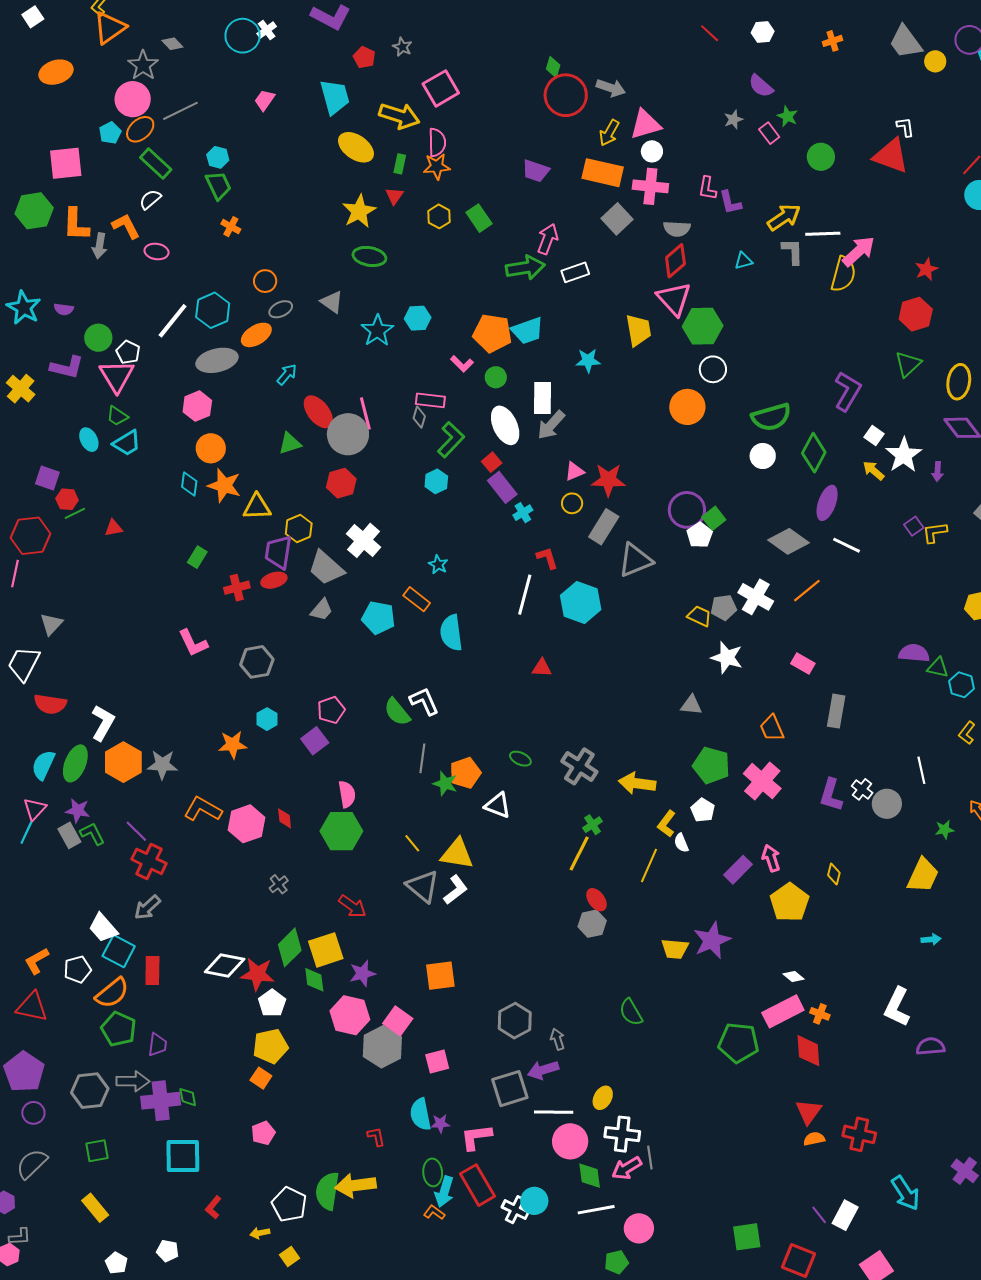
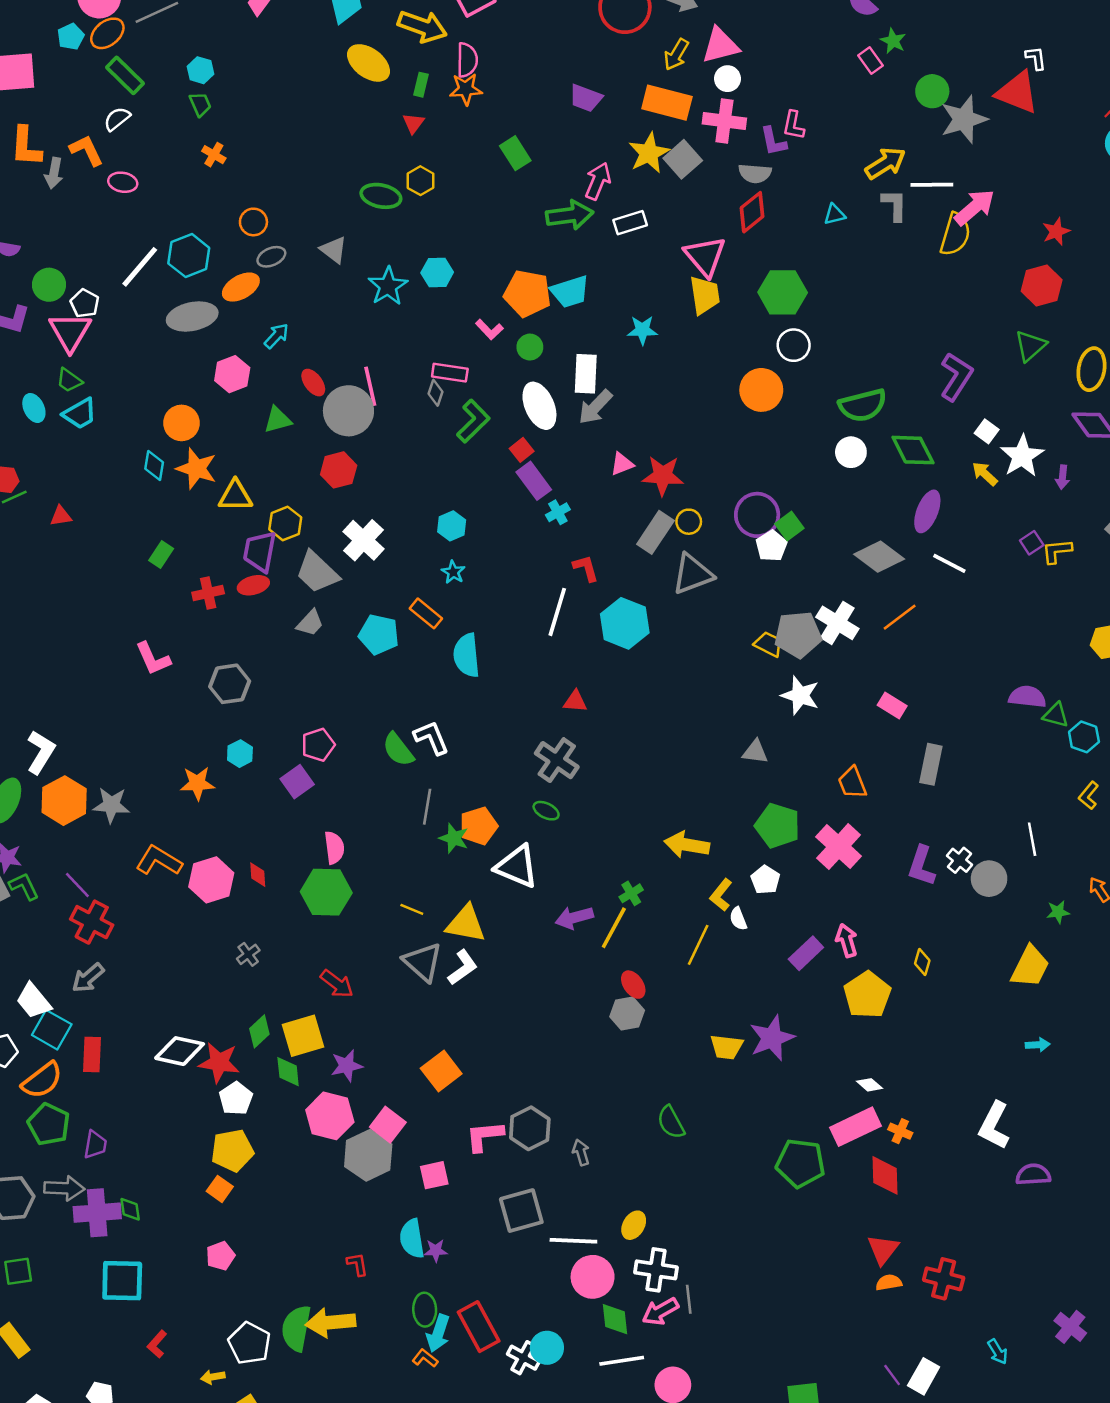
gray star: (733, 120) -> (964, 119), moved, size x2.0
green trapezoid: (218, 185) -> (200, 104), size x0.7
purple L-shape: (730, 203) -> (773, 141), moved
yellow star: (359, 211) -> (649, 153), moved
yellow hexagon: (439, 216) -> (420, 181), moved
pink triangle: (674, 299) -> (705, 256), moved
pink hexagon: (197, 406) -> (232, 374), moved
red ellipse: (318, 412) -> (313, 383), size x0.7
green diamond: (814, 453) -> (913, 450), turned -57
cyan hexagon: (436, 481) -> (452, 526), moved
yellow circle: (572, 503) -> (689, 522), moved
gray pentagon: (724, 607) -> (798, 635), size x1.5
gray cross: (579, 766) -> (557, 760), moved
white triangle: (498, 805) -> (517, 867), size x1.4
yellow line: (412, 843) -> (412, 909), turned -30
green diamond: (290, 947) -> (259, 1031), size x0.7
orange square: (440, 976) -> (441, 1071), turned -32
purple arrow: (543, 1070) -> (574, 918), moved
pink L-shape: (476, 1137) -> (484, 1136), moved
cyan arrow: (905, 1193) -> (998, 1352), size x0.6

